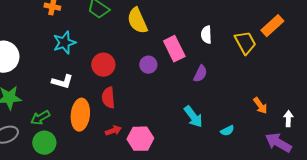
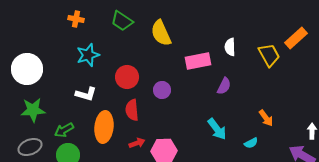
pink rectangle: (174, 49) -> (198, 61), turned -75
purple circle: (148, 65) -> (162, 90), moved
orange arrow: (260, 106) -> (266, 118), moved

